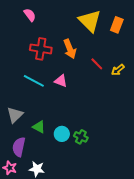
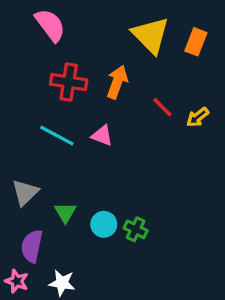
pink semicircle: (30, 15) -> (50, 25), size x1.5
orange arrow: (70, 49) -> (117, 82), turned -138
green triangle: (39, 127) -> (65, 213), turned 32

